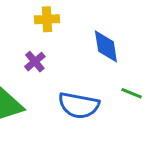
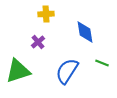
blue semicircle: (79, 105) -> (67, 71), turned 112

